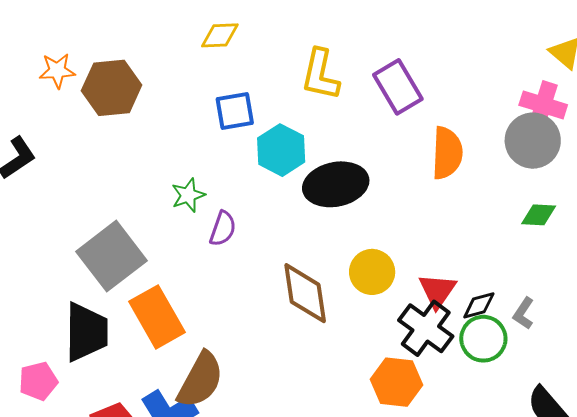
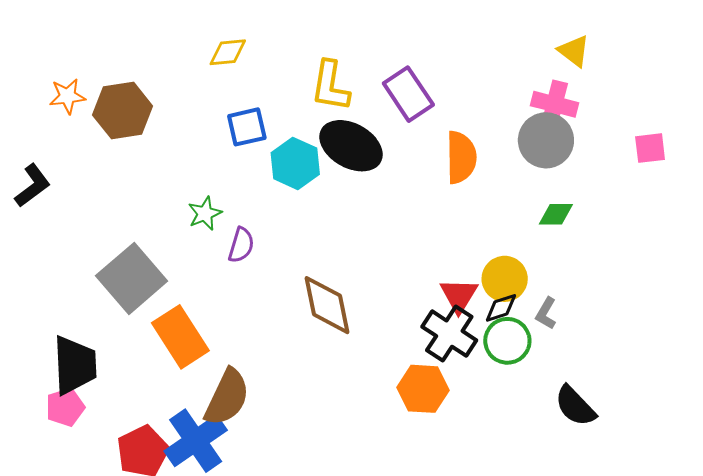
black ellipse: (336, 184) -> (351, 146), moved, turned 44
yellow circle: (372, 272) -> (505, 279), moved
black trapezoid: (86, 332) -> (75, 365), moved

